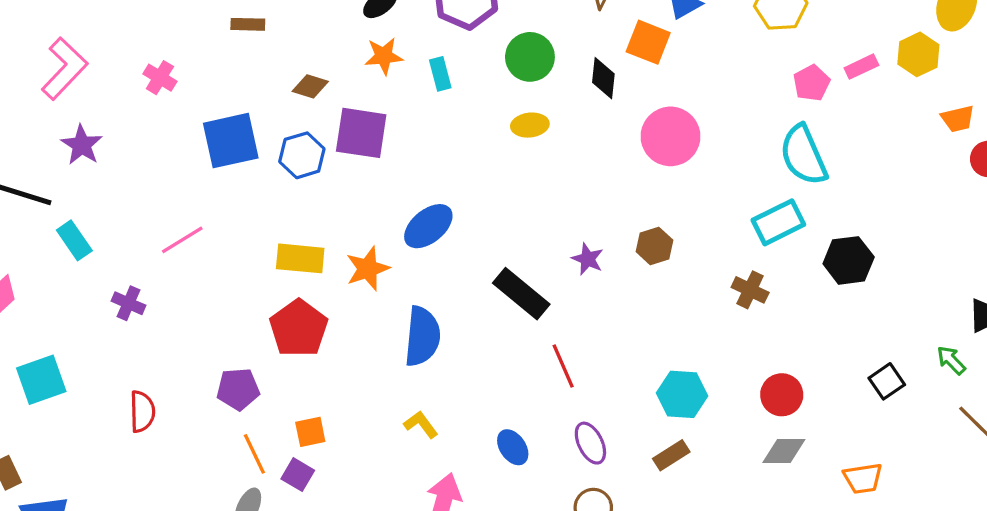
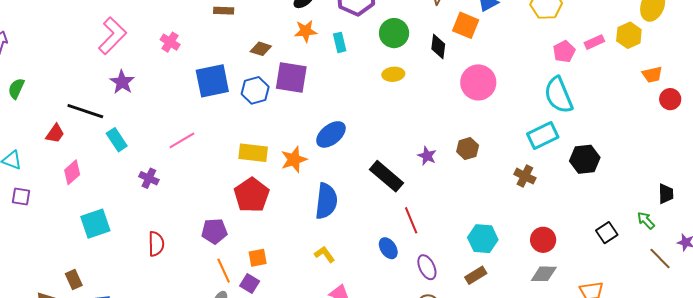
blue ellipse: (513, 447) -> (388, 248), moved

